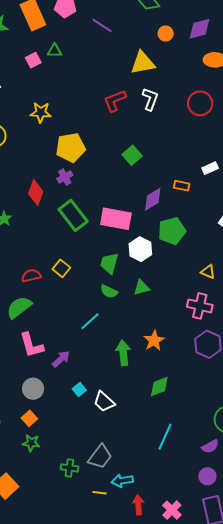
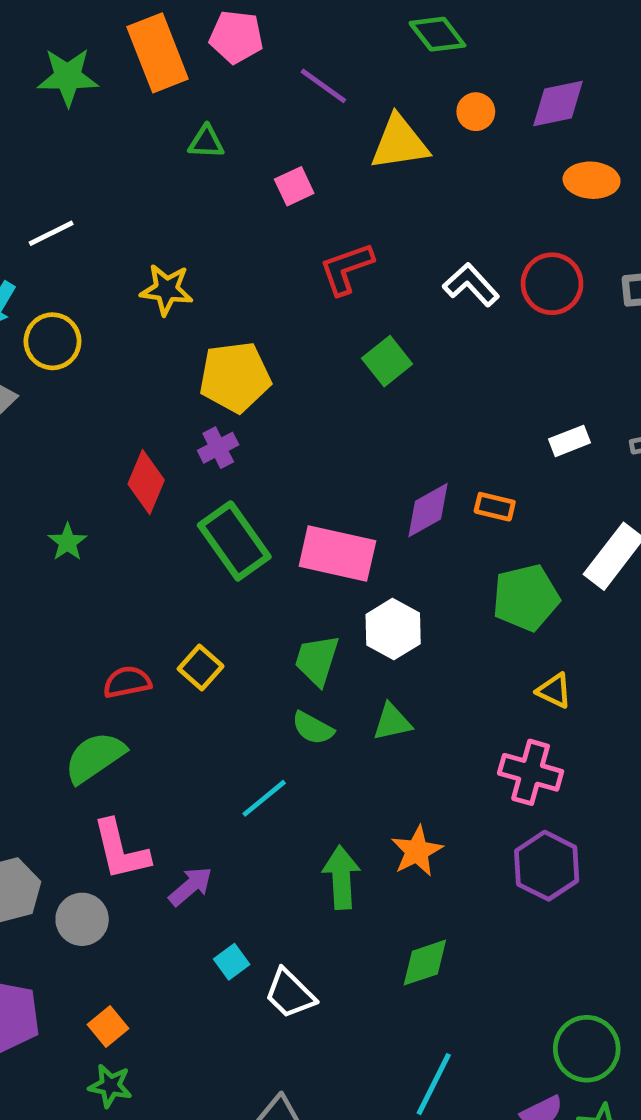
pink square: (33, 60) -> (294, 186), moved
yellow triangle: (143, 63) -> (400, 143), moved
white L-shape: (150, 99) -> (471, 285), moved, turned -65
green square: (132, 155) -> (387, 361), moved
orange rectangle: (182, 186) -> (495, 507), moved
green pentagon: (172, 231) -> (526, 598), moved
gray circle: (33, 389) -> (82, 919), moved

